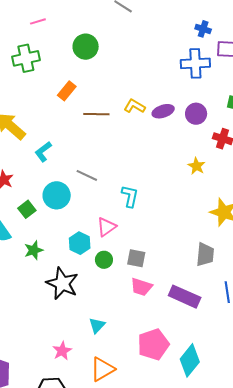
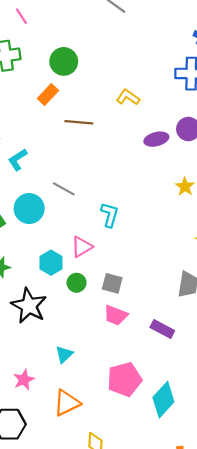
pink line: (38, 21) -> (21, 16), turned 70
green circle: (86, 47) -> (64, 61), moved
yellow L-shape: (134, 106) -> (128, 97), moved
purple ellipse: (163, 111) -> (156, 139), moved
purple rectangle: (185, 297) -> (162, 329), size x0.7

